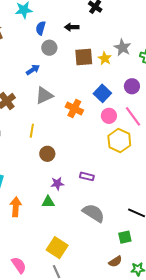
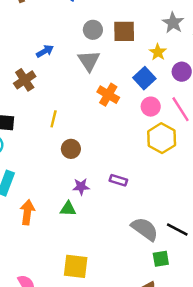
gray circle: (49, 48) -> (93, 30), moved
yellow star: (105, 58) -> (158, 52), moved
blue arrow: (33, 70) -> (45, 51), moved
gray triangle: (44, 95) -> (89, 61), moved, turned -42
gray semicircle: (93, 213) -> (145, 229), moved
yellow square: (57, 248) -> (76, 266), turned -30

